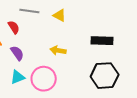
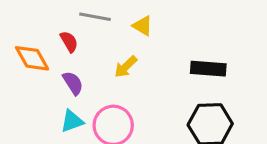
yellow arrow: (58, 50) -> (126, 67), moved, turned -56

